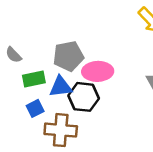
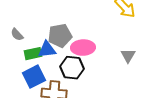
blue triangle: (61, 87) -> (47, 50), moved
blue square: (35, 108) -> (34, 77), size x1.6

